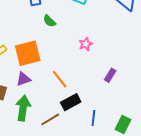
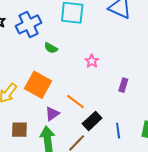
orange square: (28, 53) -> (38, 85), turned -32
purple triangle: (23, 79) -> (52, 114), moved

